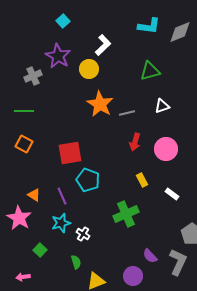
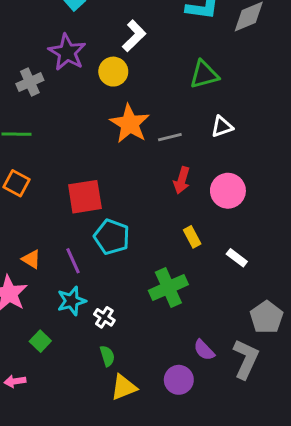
green semicircle: (76, 262) -> (107, 356), moved

